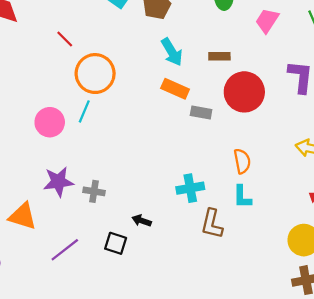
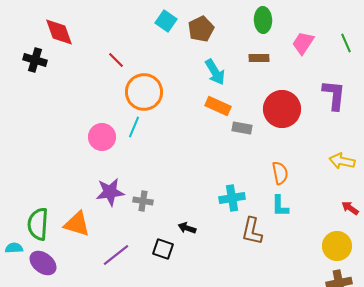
brown rectangle: (219, 56) -> (259, 58), moved

